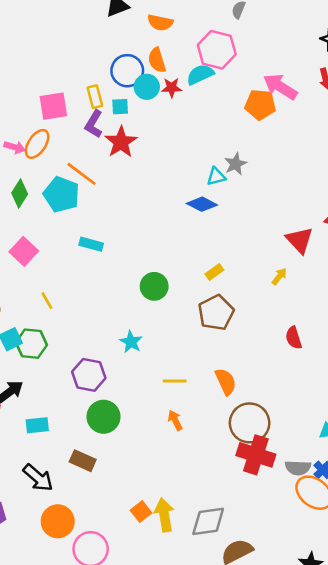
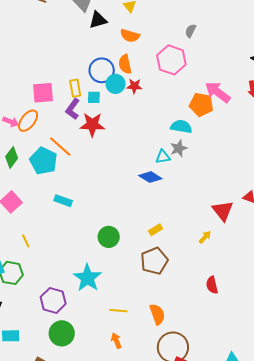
cyan semicircle: (200, 74) -> (181, 127), moved, turned 30
red star: (121, 142) -> (92, 125), turned 30
cyan star: (131, 342) -> (87, 278), size x1.6

